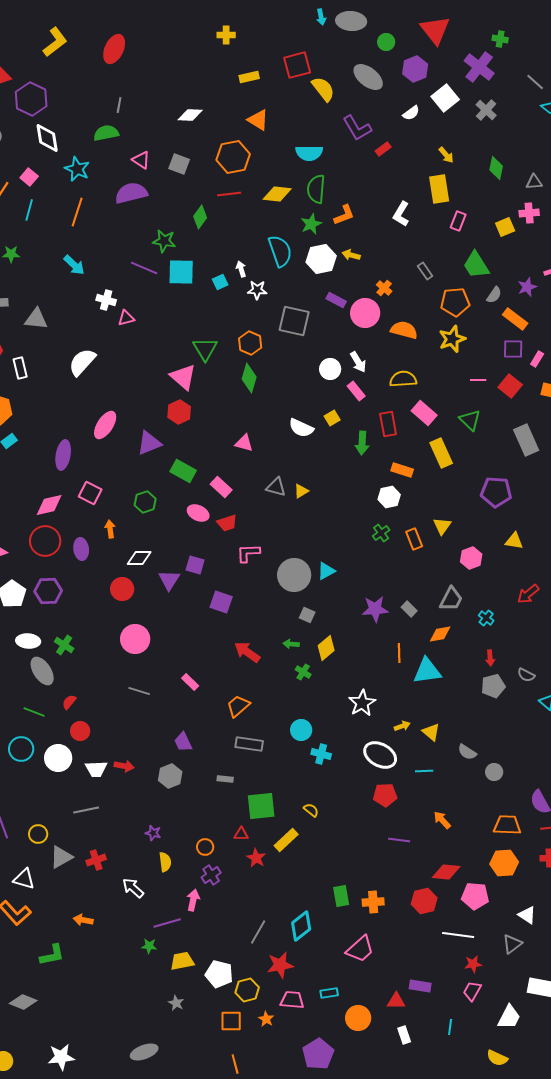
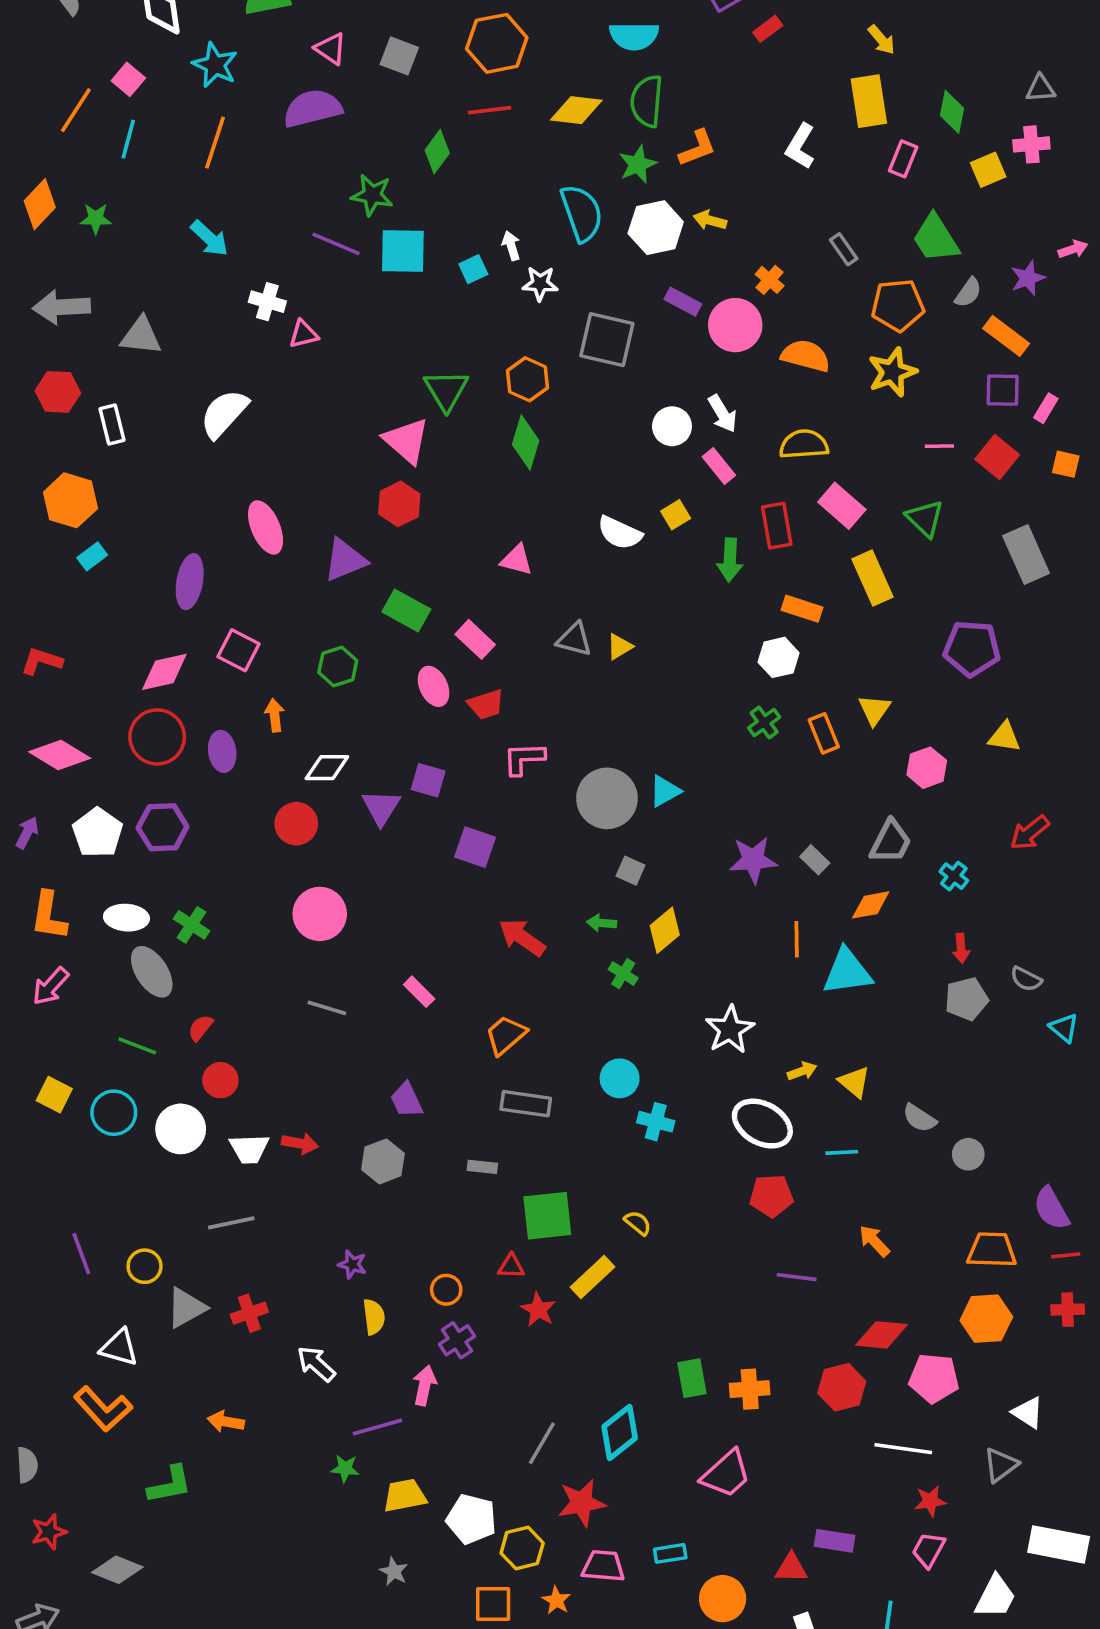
green diamond: (496, 168) -> (952, 112), moved
pink ellipse: (105, 425) -> (266, 527), turned -56
pink ellipse: (198, 513) -> (434, 686), turned 40

